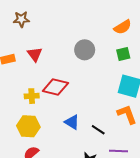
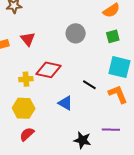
black line: (98, 130) -> (89, 85), moved

